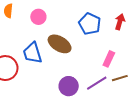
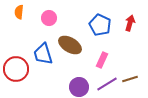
pink rectangle: (109, 59) -> (102, 60), moved

